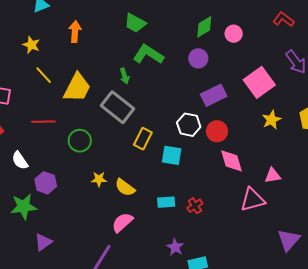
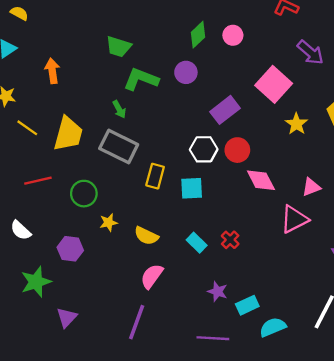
purple circle: (198, 58) -> (186, 72), moved
yellow star: (99, 179) -> (109, 223), moved
purple hexagon: (46, 183) -> (70, 249), moved
cyan rectangle: (166, 202) -> (197, 243), turned 60

